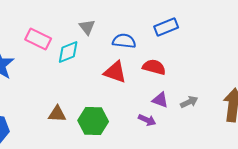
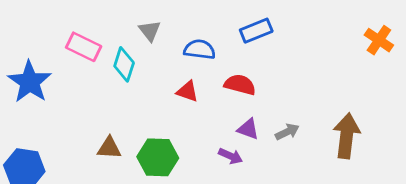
cyan diamond: (68, 52) -> (124, 64), turned -50
red triangle: (115, 72) -> (187, 91), size x0.7

